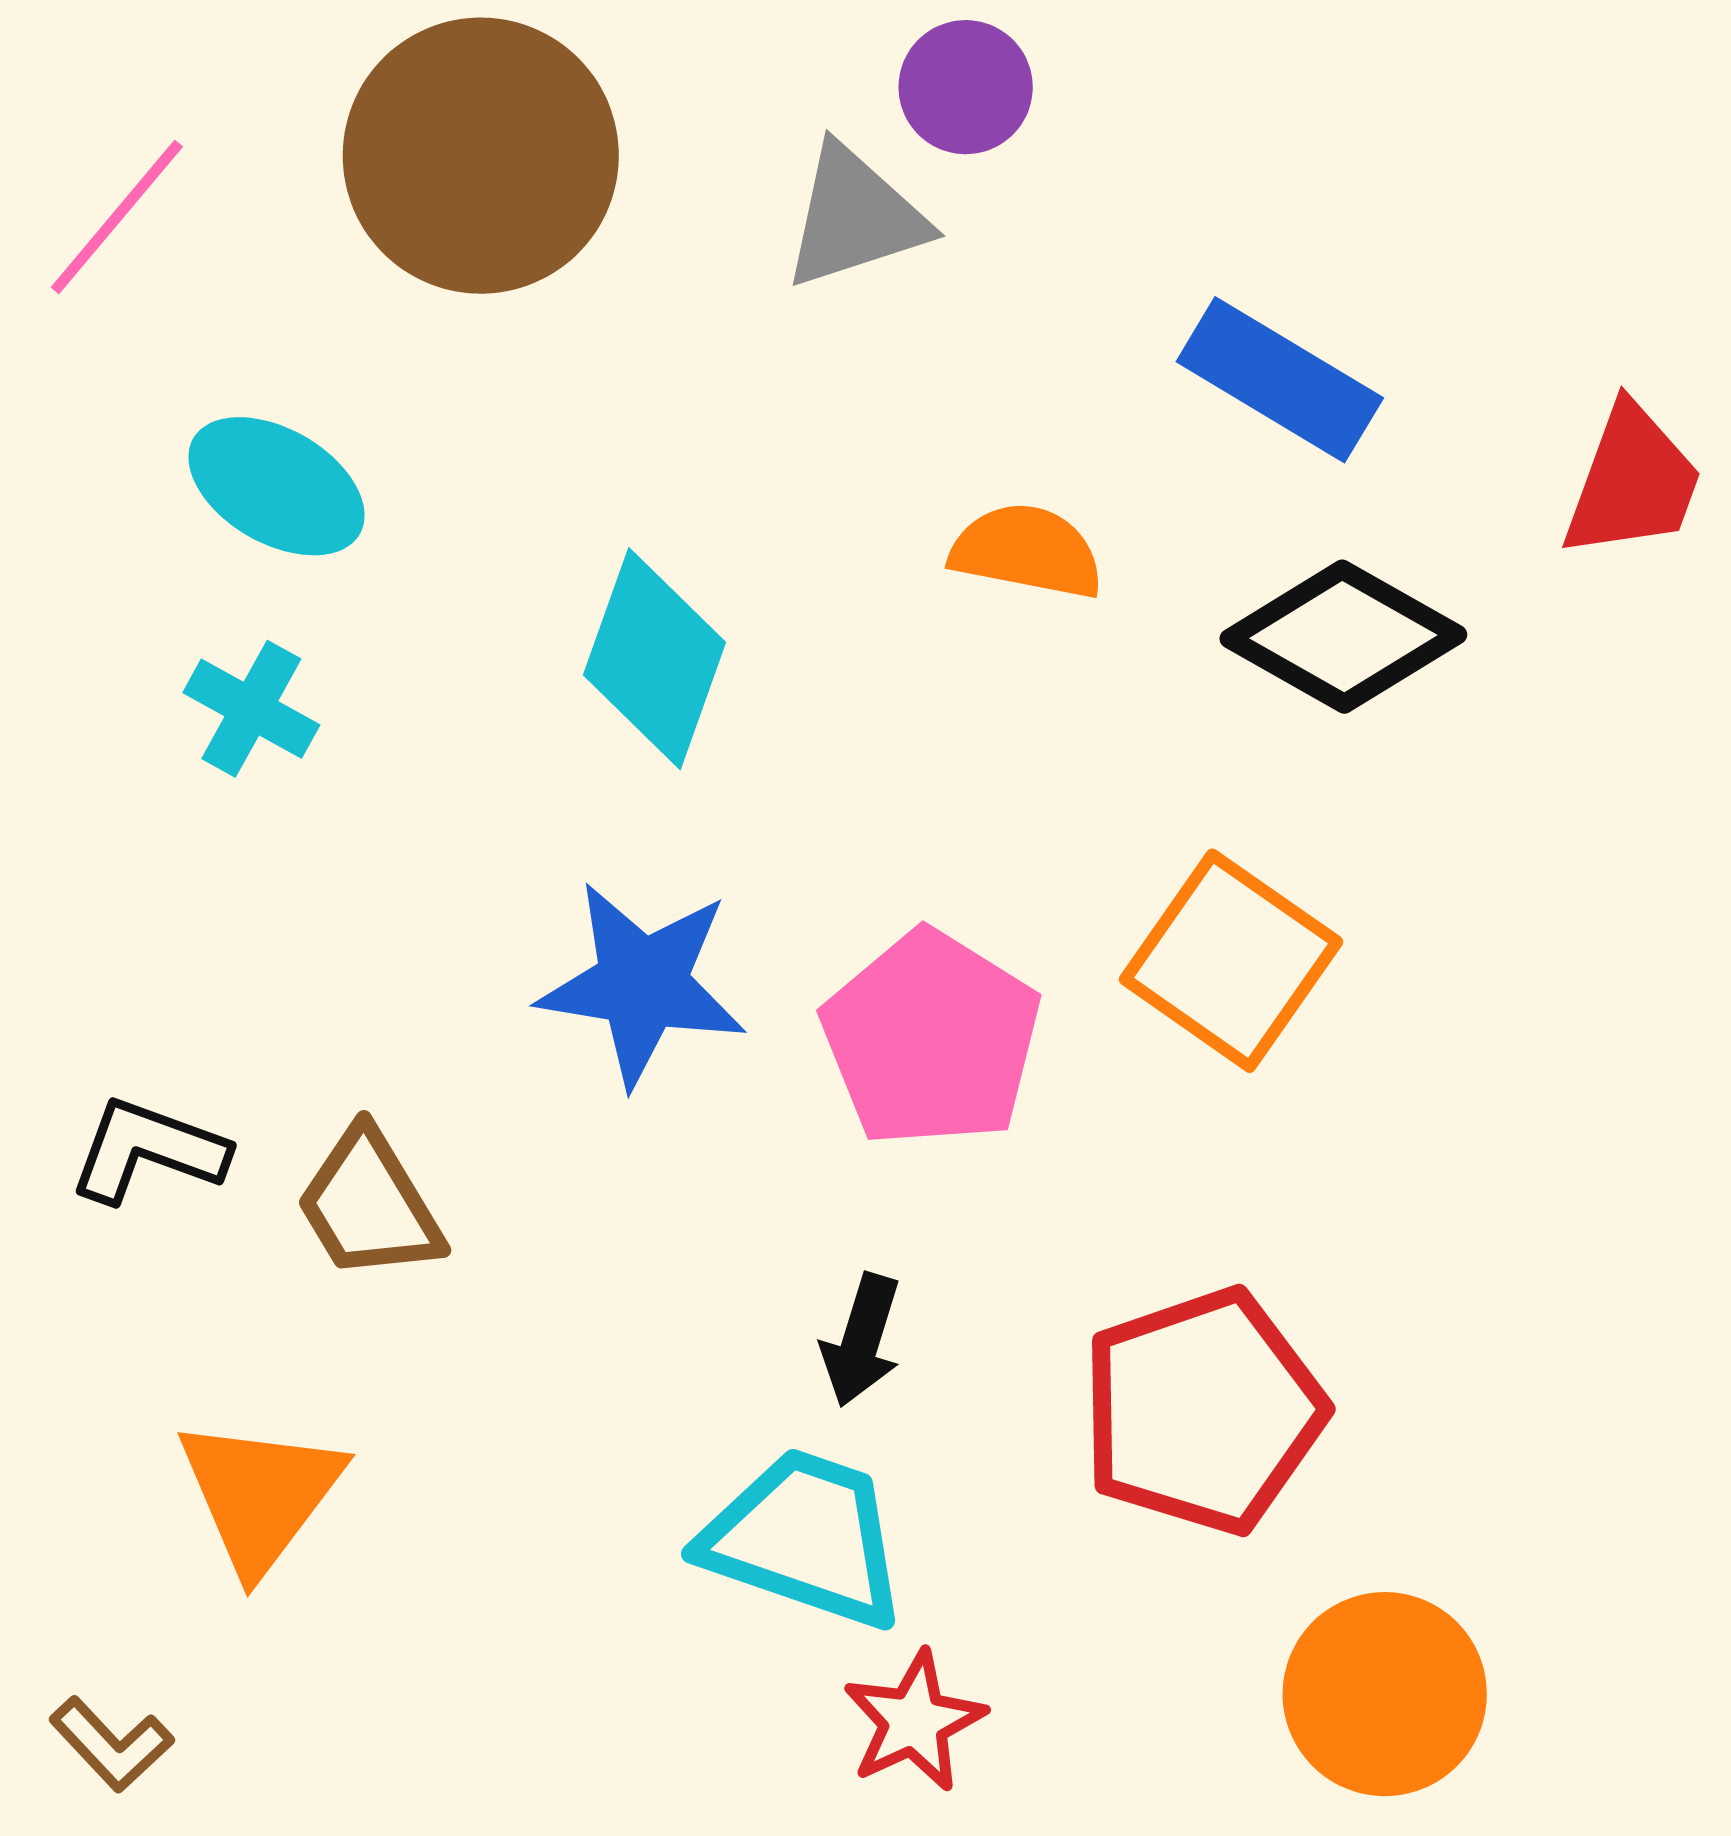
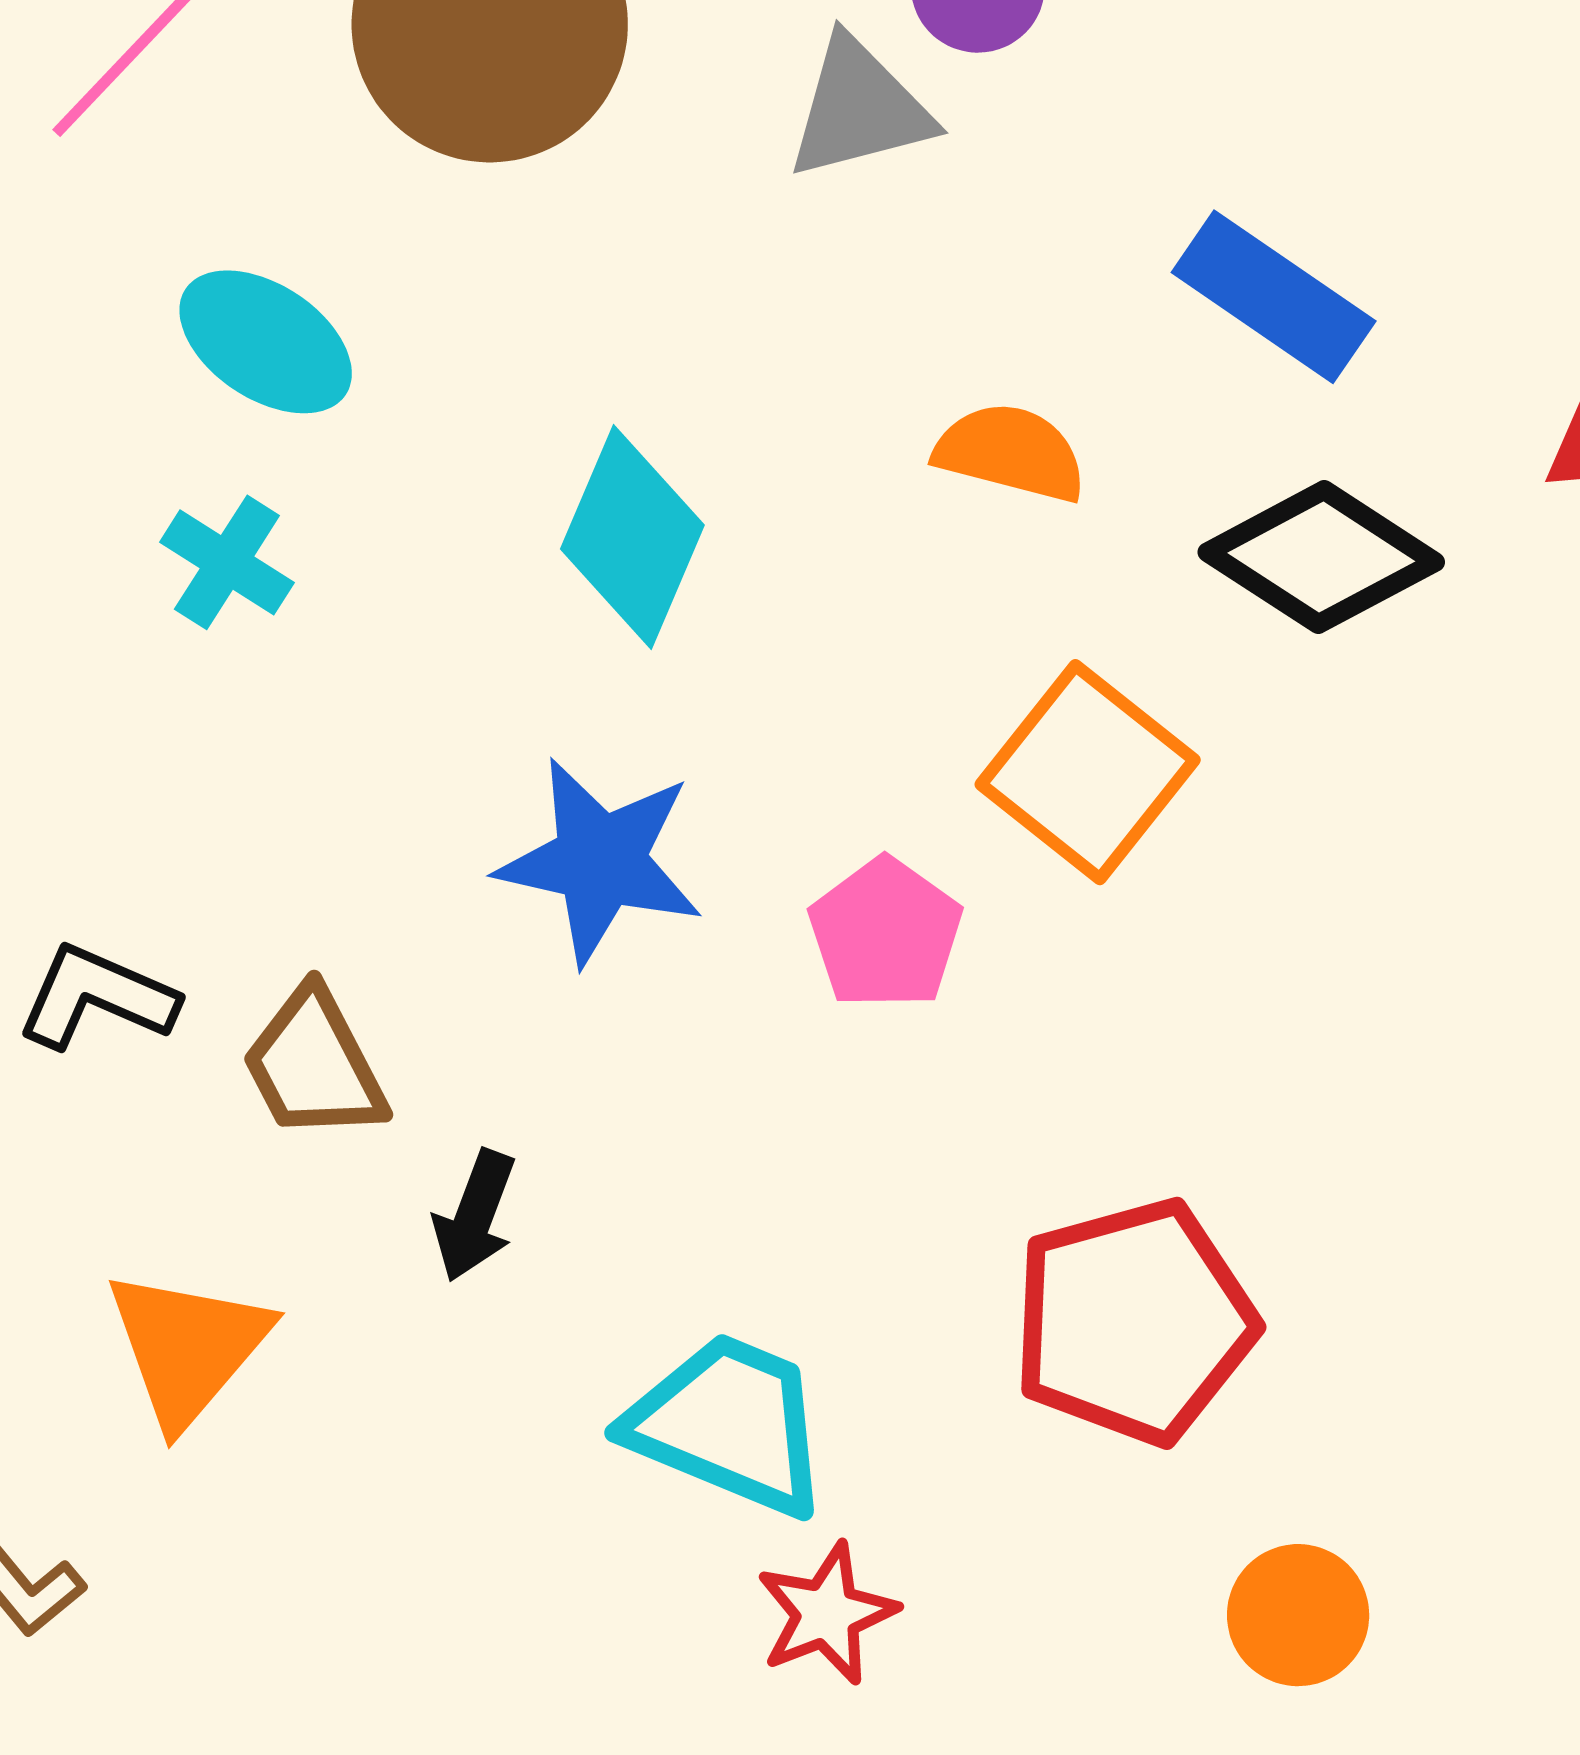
orange square: (1231, 961) -> (1088, 772), moved
pink pentagon: (931, 1039) -> (885, 933), size x0.7
black arrow: (861, 1340) -> (475, 1216), moved
orange circle: (1385, 1694) -> (1298, 1615), size x0.7

